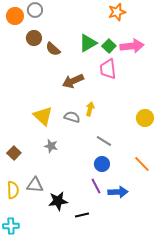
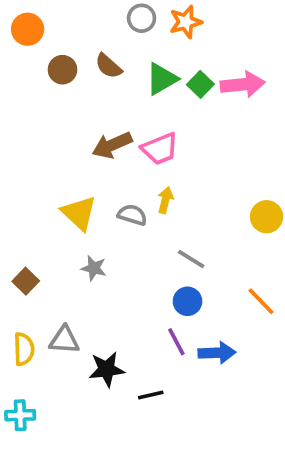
gray circle: (35, 10) -> (142, 18), moved
orange star: (117, 12) -> (186, 22), moved
brown semicircle: (53, 49) -> (108, 66), moved
pink trapezoid: (108, 69) -> (160, 149), moved, turned -105
brown arrow: (73, 81) -> (112, 145), moved

